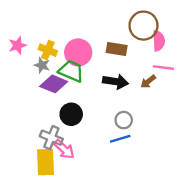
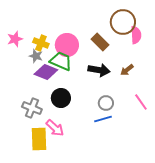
brown rectangle: (117, 49) -> (100, 42), turned 36
pink line: (163, 68) -> (141, 102), moved, turned 48
gray cross: (51, 138) -> (32, 108), moved

